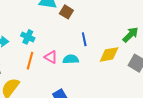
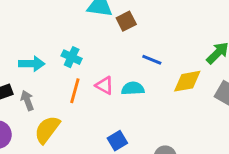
brown square: (66, 12) -> (126, 21), turned 32
blue line: (84, 39) -> (152, 60), turned -56

